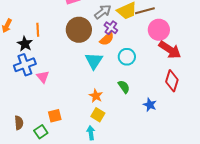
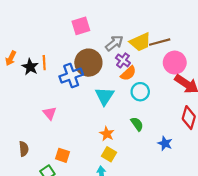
orange semicircle: (107, 39) -> (128, 73), moved
black star: (25, 44) -> (30, 67), moved
blue cross: (25, 65) -> (71, 75), moved
orange square: (55, 116) -> (63, 155), turned 32
brown semicircle: (19, 123) -> (24, 149), moved

